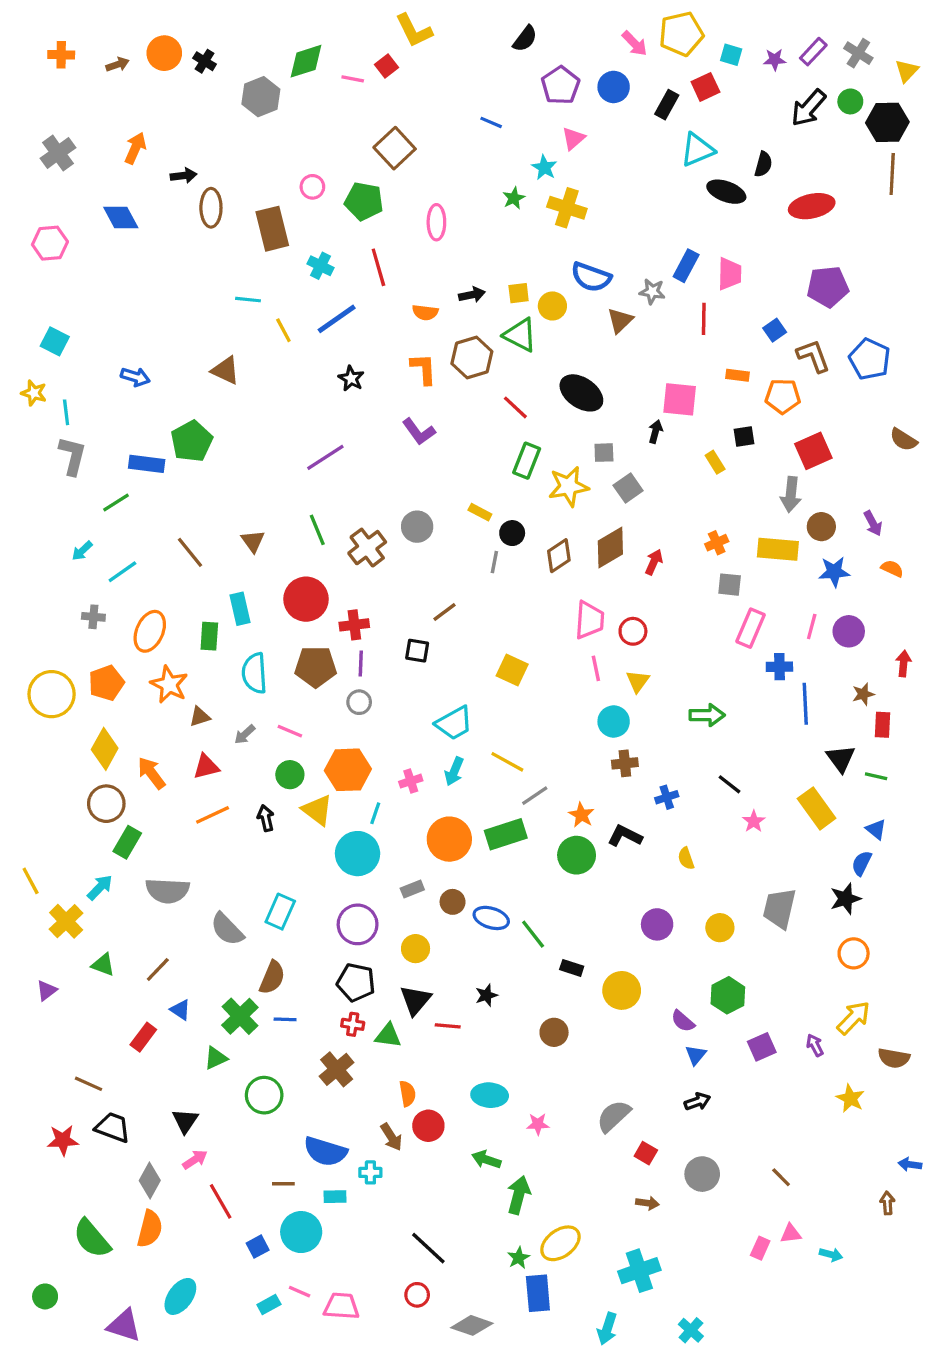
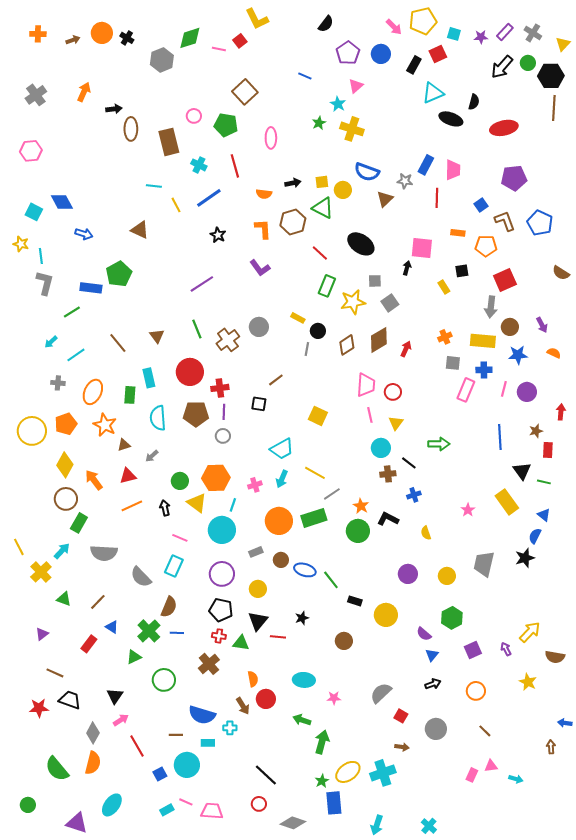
blue diamond: (121, 217) -> (62, 202), moved
blue cross: (779, 667) -> (484, 370), moved
pink line: (290, 731) -> (180, 538), moved
black line: (730, 784) -> (409, 463), moved
orange circle: (854, 953) -> (476, 691), moved
purple triangle: (47, 990) -> (42, 634), moved
cyan cross: (639, 1271) -> (383, 773), moved

